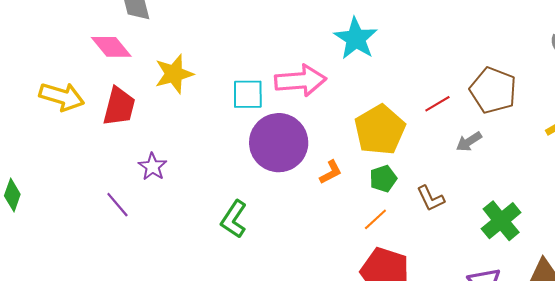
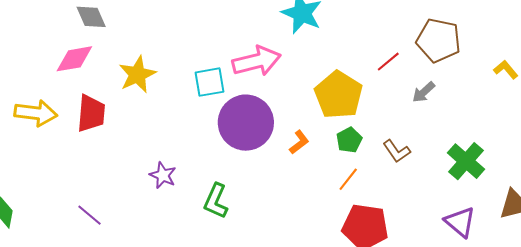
pink diamond: (111, 47) -> (74, 59), turned -51
purple star: (153, 167) -> (163, 175), moved
purple line: (117, 205) -> (90, 215), moved

